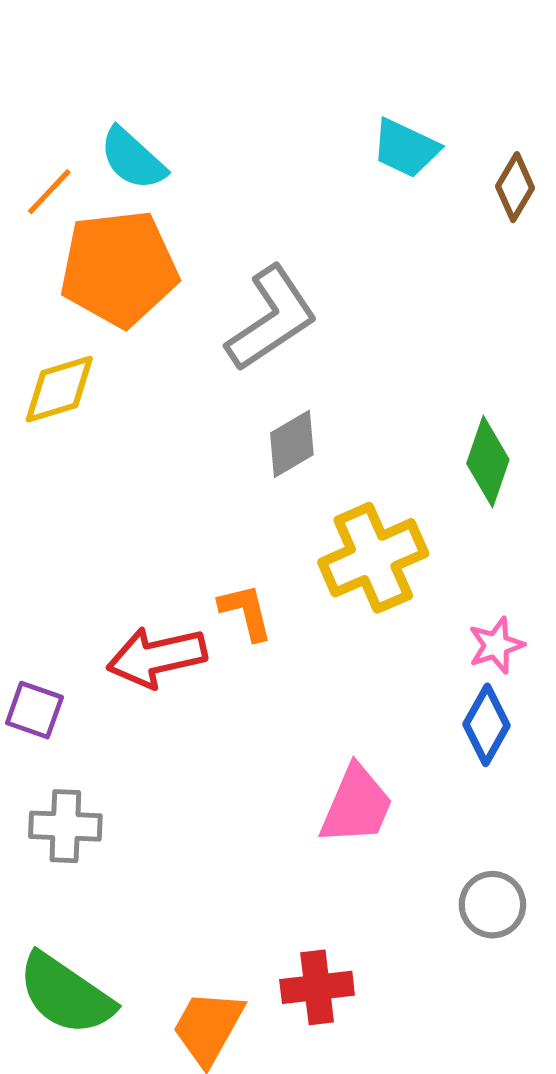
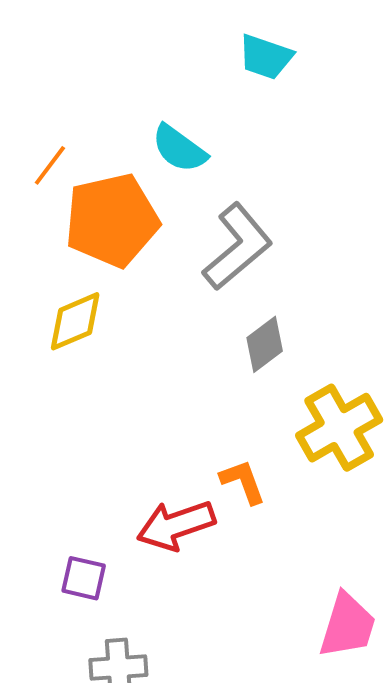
cyan trapezoid: (406, 148) -> (266, 57), moved
cyan semicircle: (133, 159) -> (179, 149), moved

